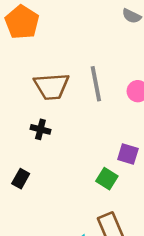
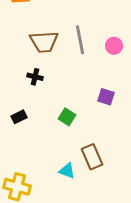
black rectangle: (21, 179) -> (19, 117), turned 35
green square: (107, 179) -> (67, 117), moved

